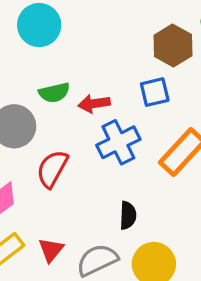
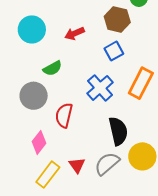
red arrow: (94, 104) -> (75, 34), moved
black semicircle: (128, 215) -> (118, 131), size x1.6

